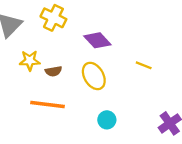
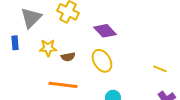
yellow line: (144, 65) -> (160, 69), moved

